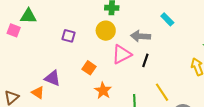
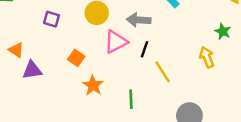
purple triangle: (53, 78) -> (32, 70), turned -30
yellow line: (162, 92) -> (163, 72), moved
orange triangle: (38, 93) -> (16, 50), moved

